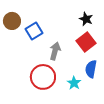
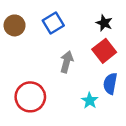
blue square: (34, 31) -> (53, 23), moved
red circle: (43, 77) -> (30, 97), moved

